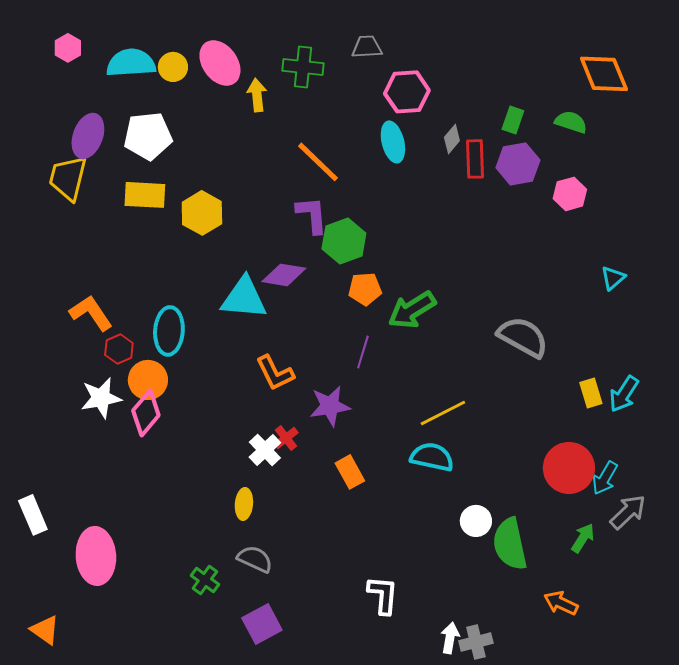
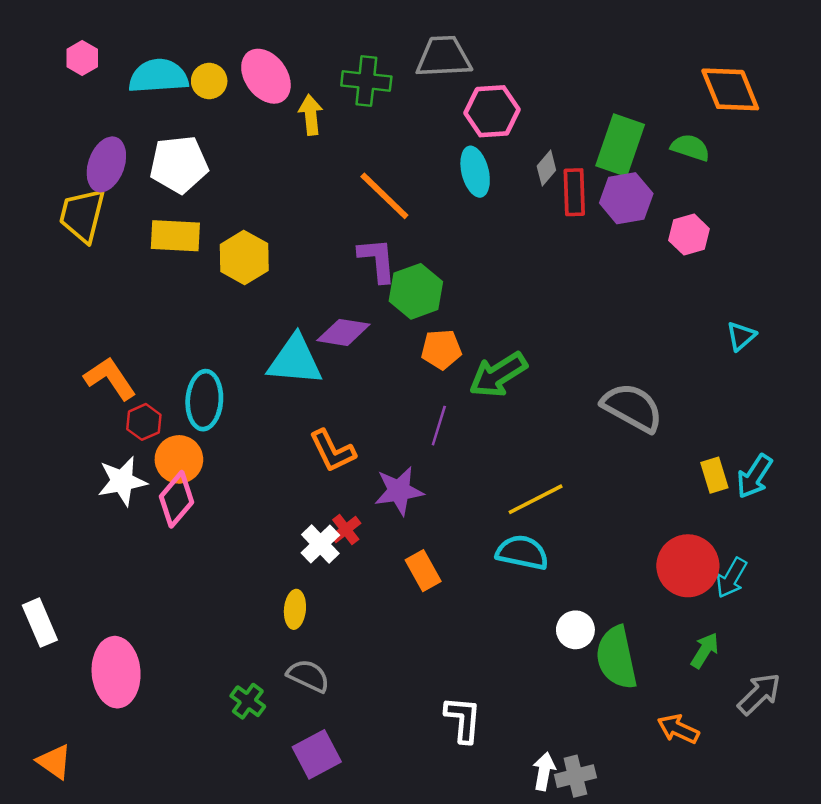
gray trapezoid: (367, 47) -> (444, 57), size x1.5
green rectangle: (513, 120) -> (620, 145), size x1.8
gray arrow: (628, 512) -> (759, 694), moved

